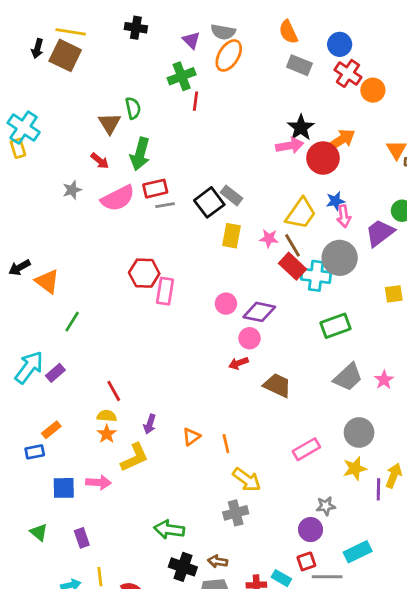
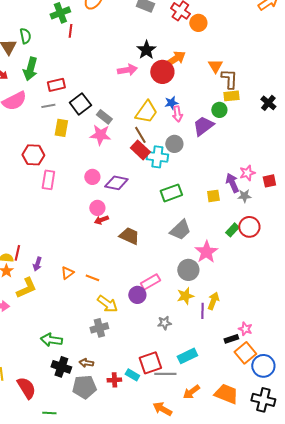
pink arrow: (290, 146) -> (127, 70), moved
red rectangle: (155, 189) -> (56, 85), moved
gray rectangle: (232, 195) -> (104, 117), moved
yellow rectangle: (232, 236) -> (61, 128), moved
pink star: (269, 238) -> (100, 135), moved, size x1.5
gray circle: (340, 258) -> (174, 144), size x0.7
pink rectangle: (165, 291) -> (48, 180), moved
yellow square: (394, 294) -> (213, 196), moved
pink circle: (250, 338) -> (97, 208), moved
pink star: (384, 380) -> (206, 252), moved, size x1.6
red line: (114, 391) -> (17, 253), moved, turned 42
orange line: (226, 444) -> (92, 278), turned -56
purple circle: (311, 530) -> (137, 295), moved
red square: (306, 561) -> (150, 363), size x1.6

